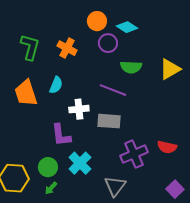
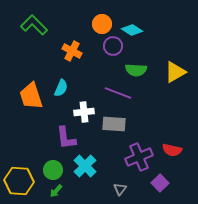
green L-shape: (30, 47) -> (34, 25), moved, turned -60
gray triangle: (115, 186) -> (120, 189), size x0.6
purple square: (175, 189) -> (160, 183), moved

